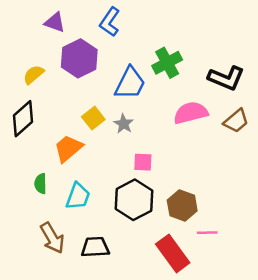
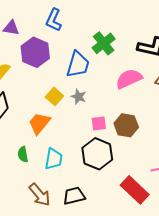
brown hexagon: (182, 206) -> (126, 125), moved

